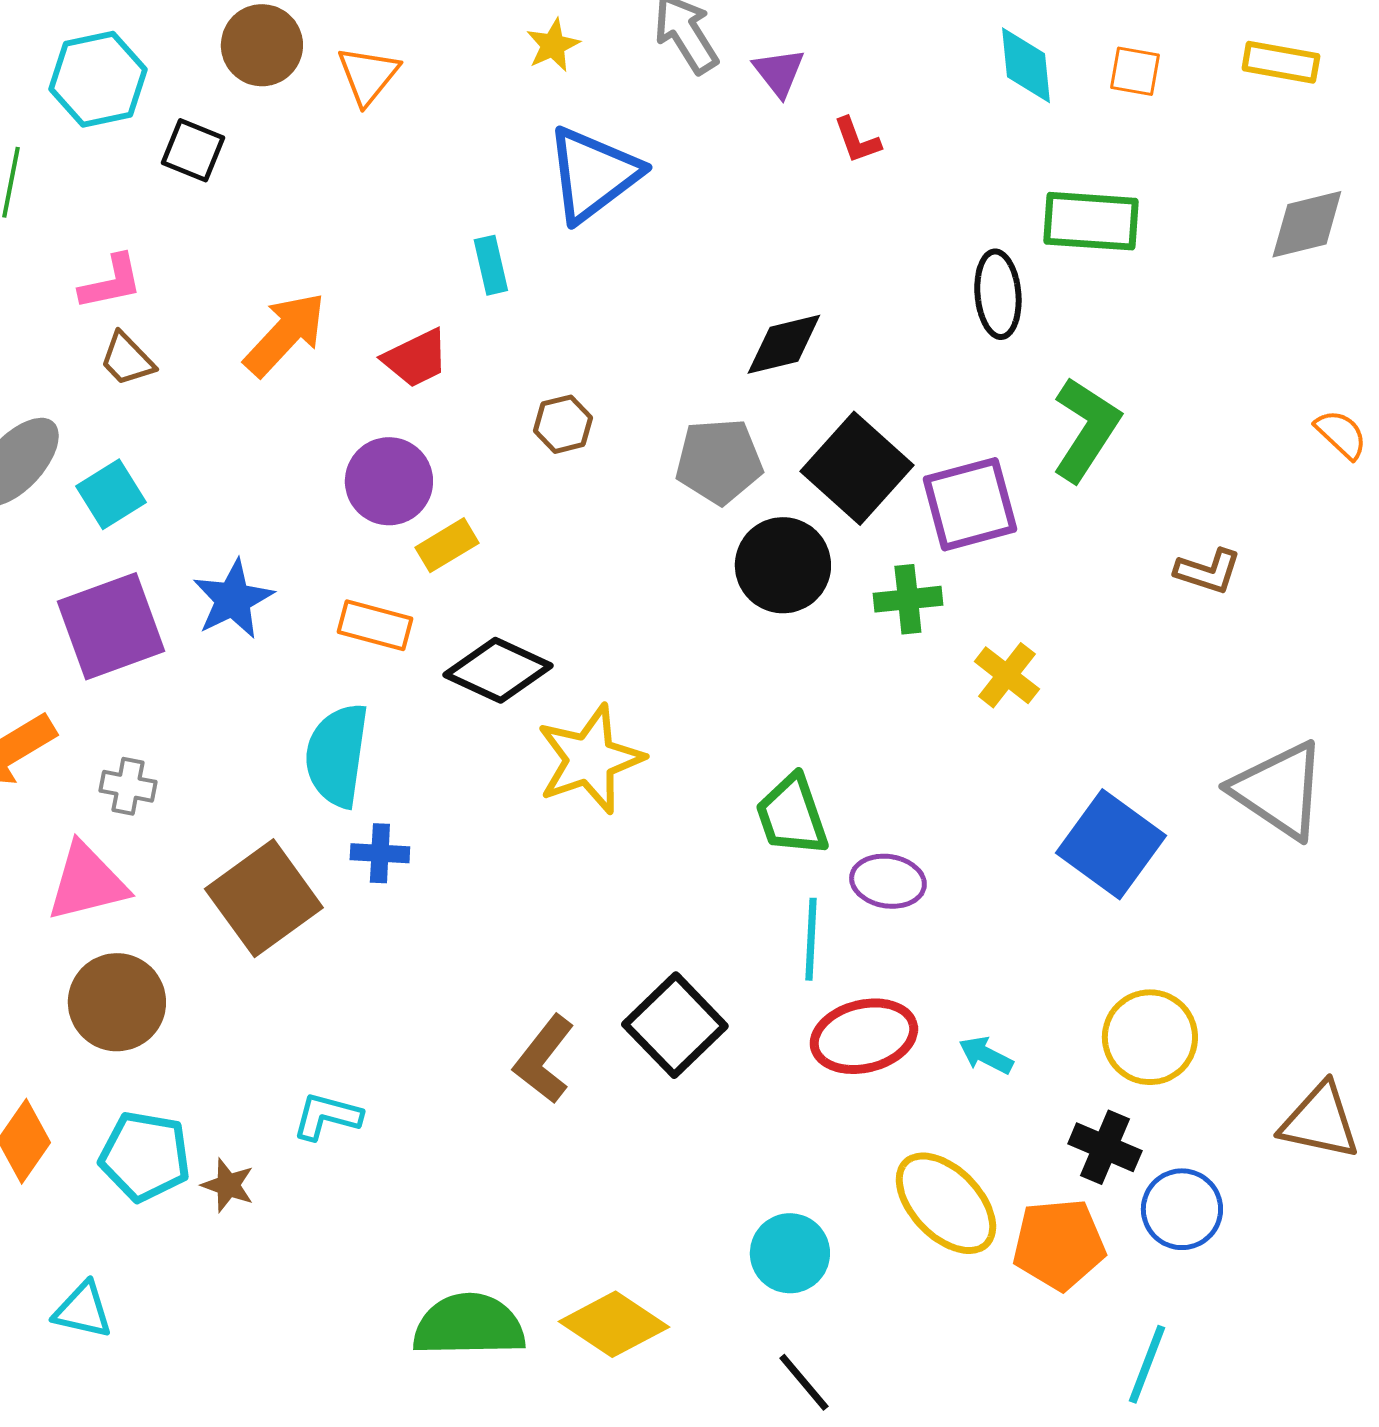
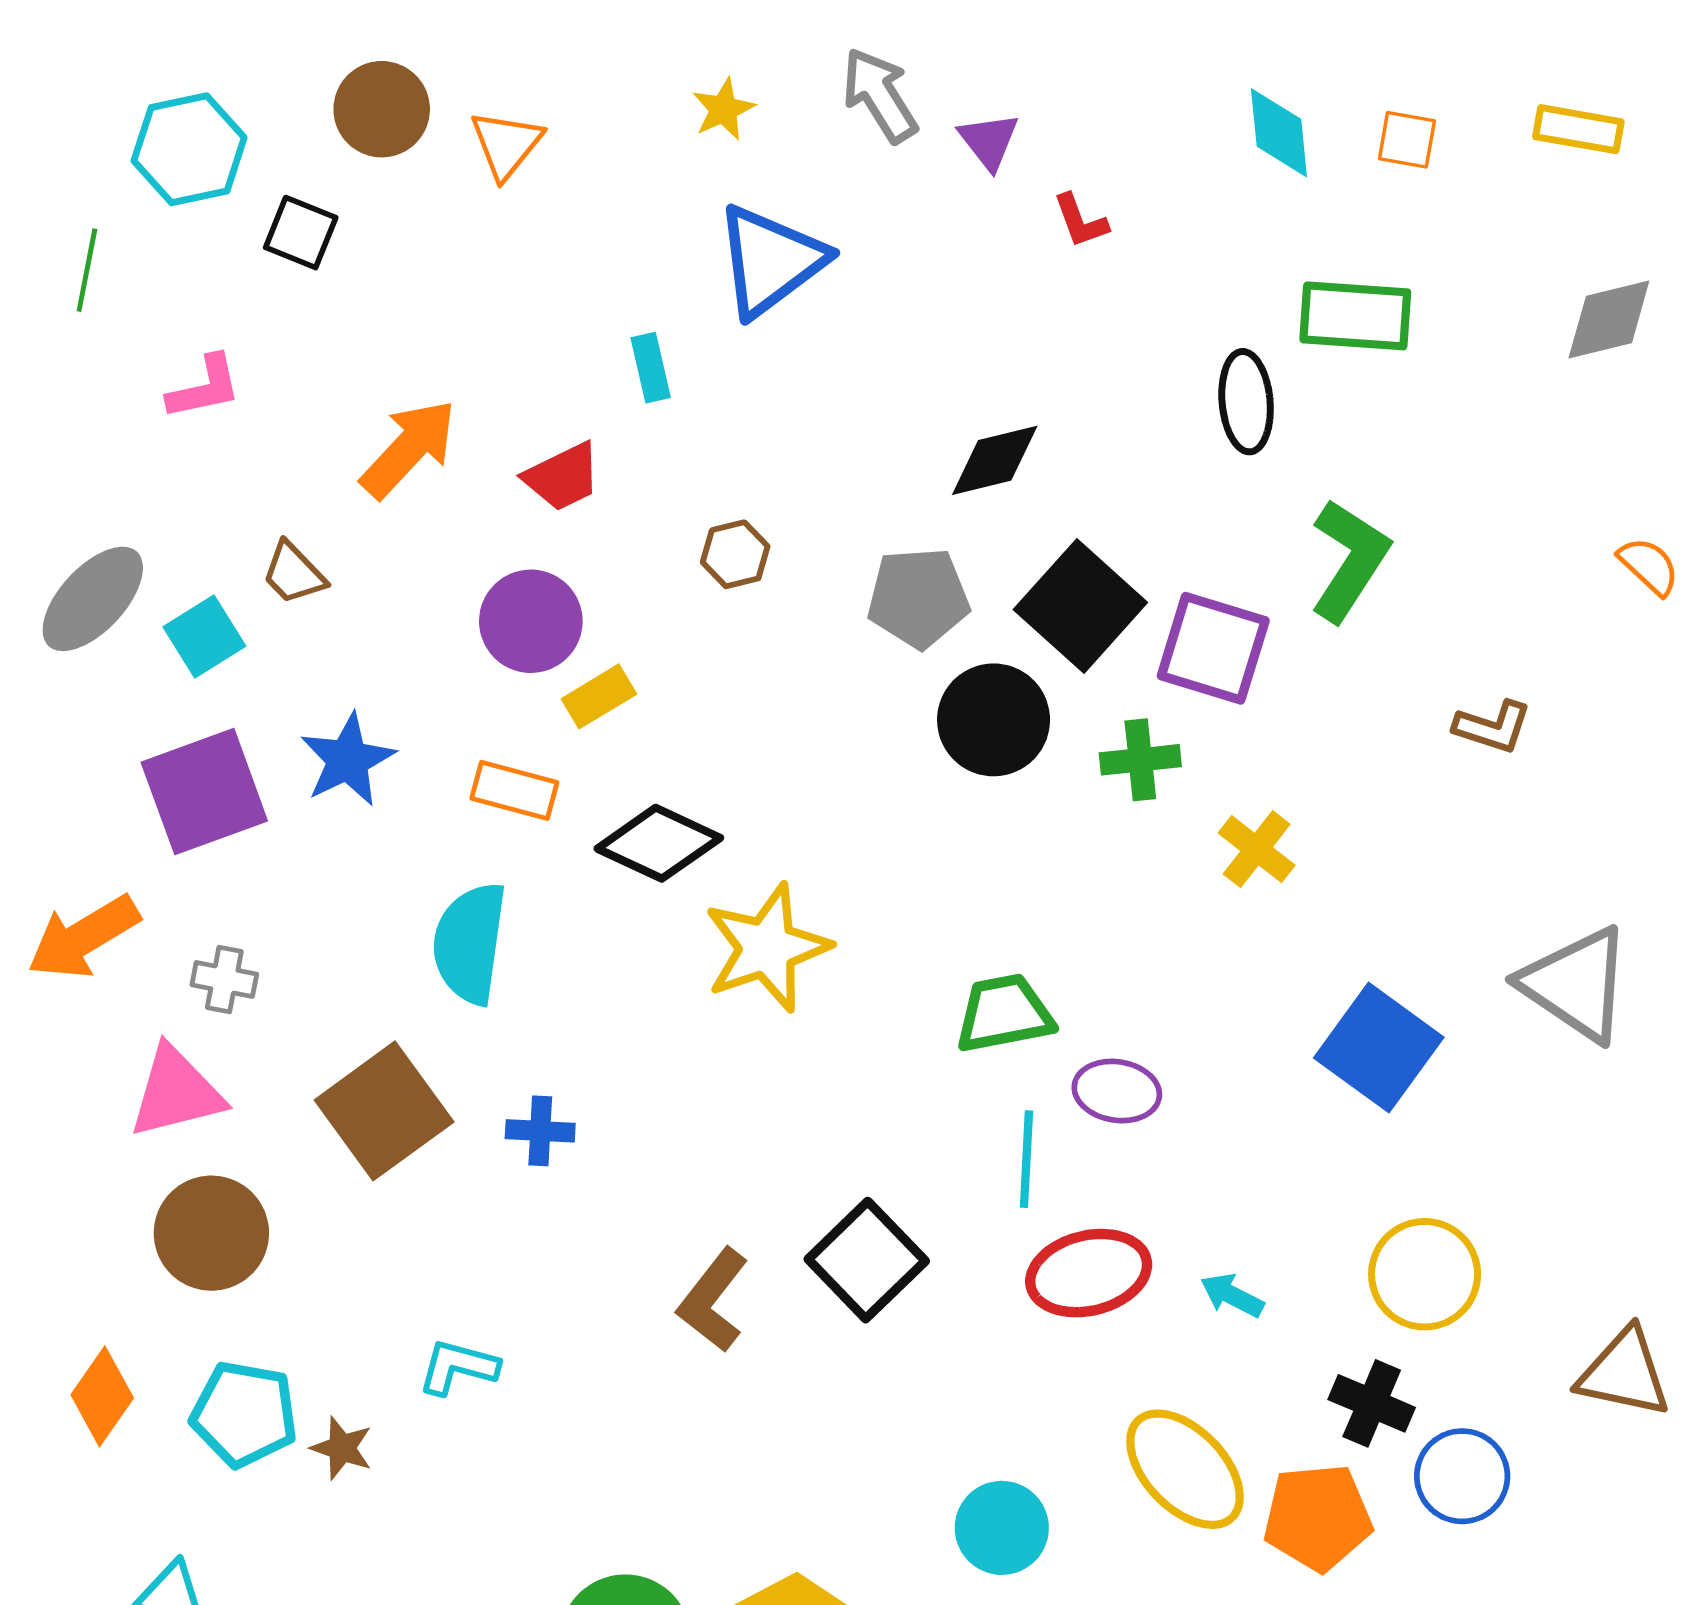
brown trapezoid: (127, 359) -> (294, 573), moved
purple square: (970, 504) -> (1213, 648), turned 32
green trapezoid: (792, 815) -> (1004, 1014), turned 98
blue cross: (380, 853) -> (540, 1131), moved

